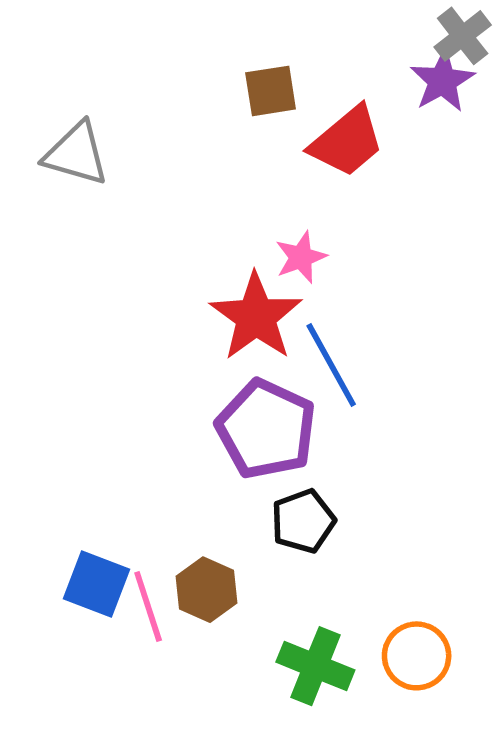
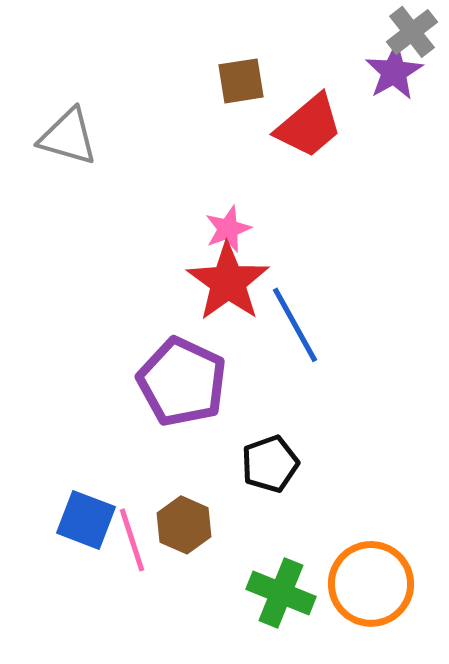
pink star: (301, 257) -> (228, 229), moved
purple pentagon: (266, 429) -> (182, 382), moved
orange circle: (417, 656) -> (371, 584), size x1.4

